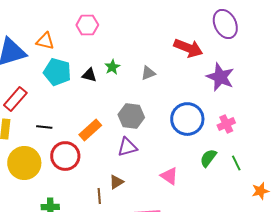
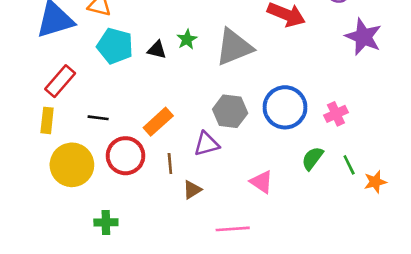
gray triangle: (148, 73) -> (234, 47), size x2.0
purple star: (220, 77) -> (363, 37), moved
gray hexagon: (131, 116) -> (230, 111), moved
orange star: (260, 191) -> (375, 182), moved
brown line: (99, 196) -> (170, 164), moved

